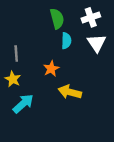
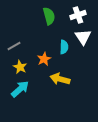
cyan semicircle: (66, 41) -> (64, 47), moved
gray line: (16, 54) -> (14, 46), turned 64
yellow star: (13, 79) -> (20, 67), moved

